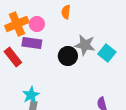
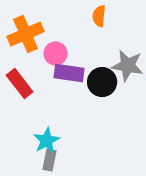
pink circle: (37, 24) -> (56, 54), moved
purple rectangle: (32, 43) -> (69, 73), moved

